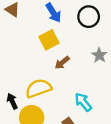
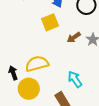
brown arrow: (62, 63) -> (74, 37), moved

